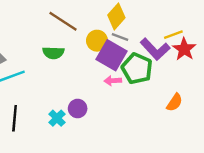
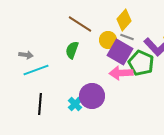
green semicircle: (53, 53) -> (72, 50), turned 108
pink arrow: (113, 81) -> (121, 73), size x1.6
purple circle: (78, 109) -> (92, 96), size x1.6

